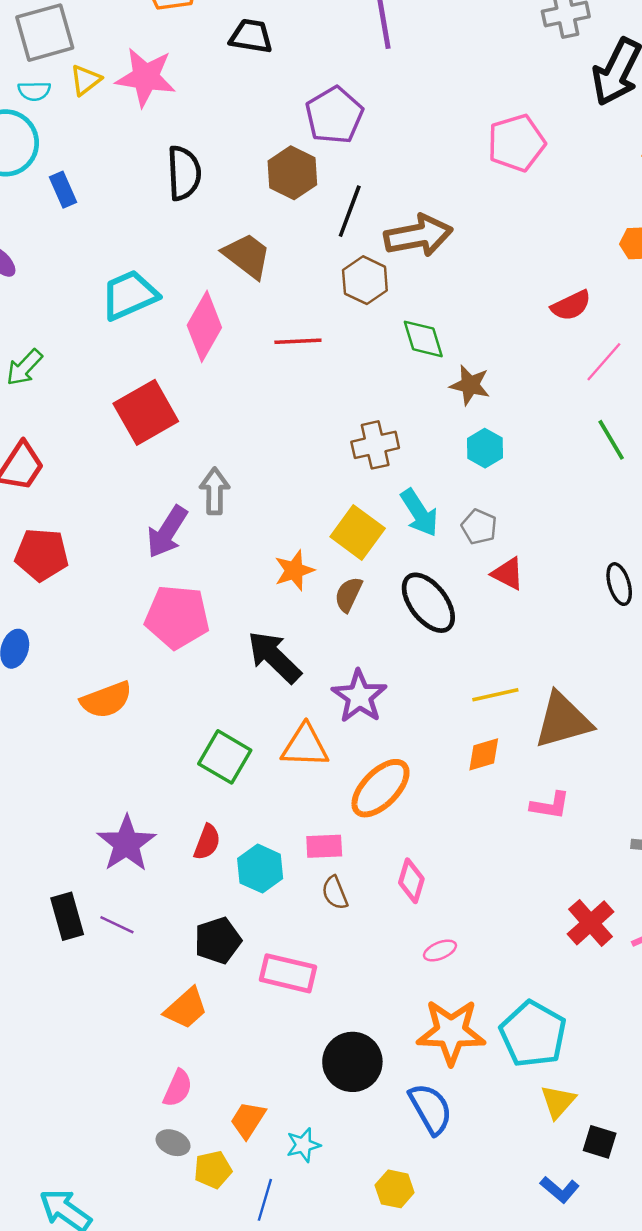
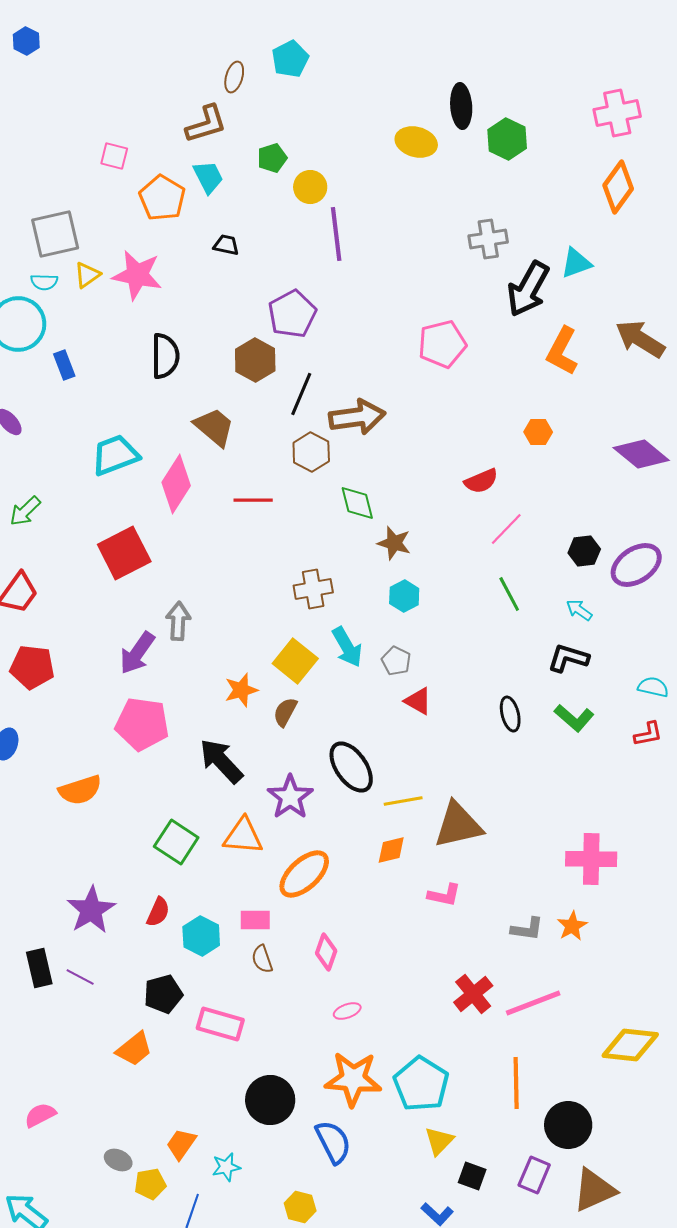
black trapezoid: (251, 36) -> (226, 245), size x0.7
black ellipse: (428, 603) -> (351, 767), moved
pink semicircle: (178, 1088) -> (40, 1115), moved, turned -144

